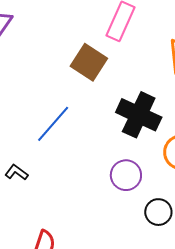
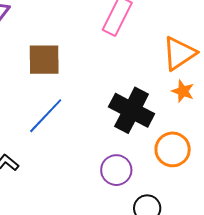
brown square: (89, 62) -> (44, 60), moved, turned -36

